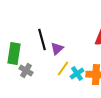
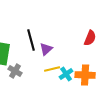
yellow line: (63, 69) -> (52, 69), turned 42

